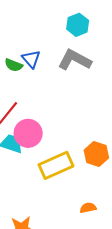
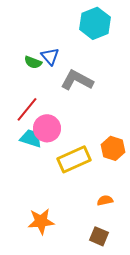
cyan hexagon: (78, 25) -> (95, 23), size x1.4
gray L-shape: (75, 60) -> (77, 80), moved

